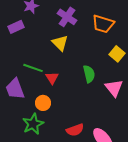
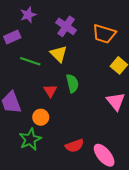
green line: (33, 68) -> (30, 61), moved
green semicircle: (89, 74) -> (72, 83), moved

